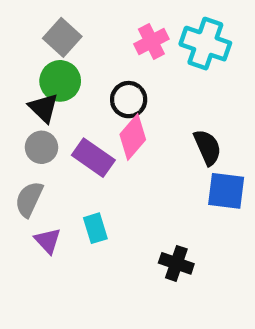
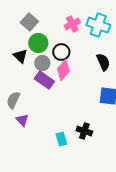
green circle: (60, 81) -> (38, 43), moved
gray circle: (41, 147) -> (42, 63), moved
black semicircle: (207, 147) -> (103, 62), moved
cyan rectangle: (95, 228) -> (61, 139), moved

